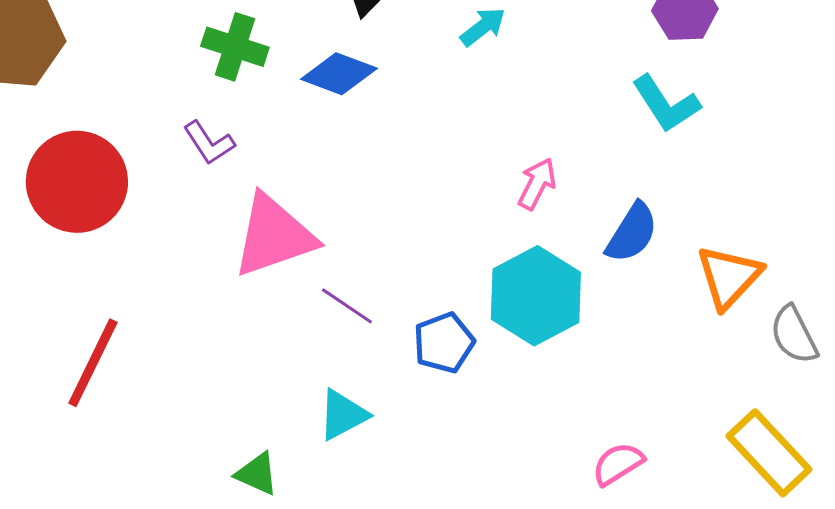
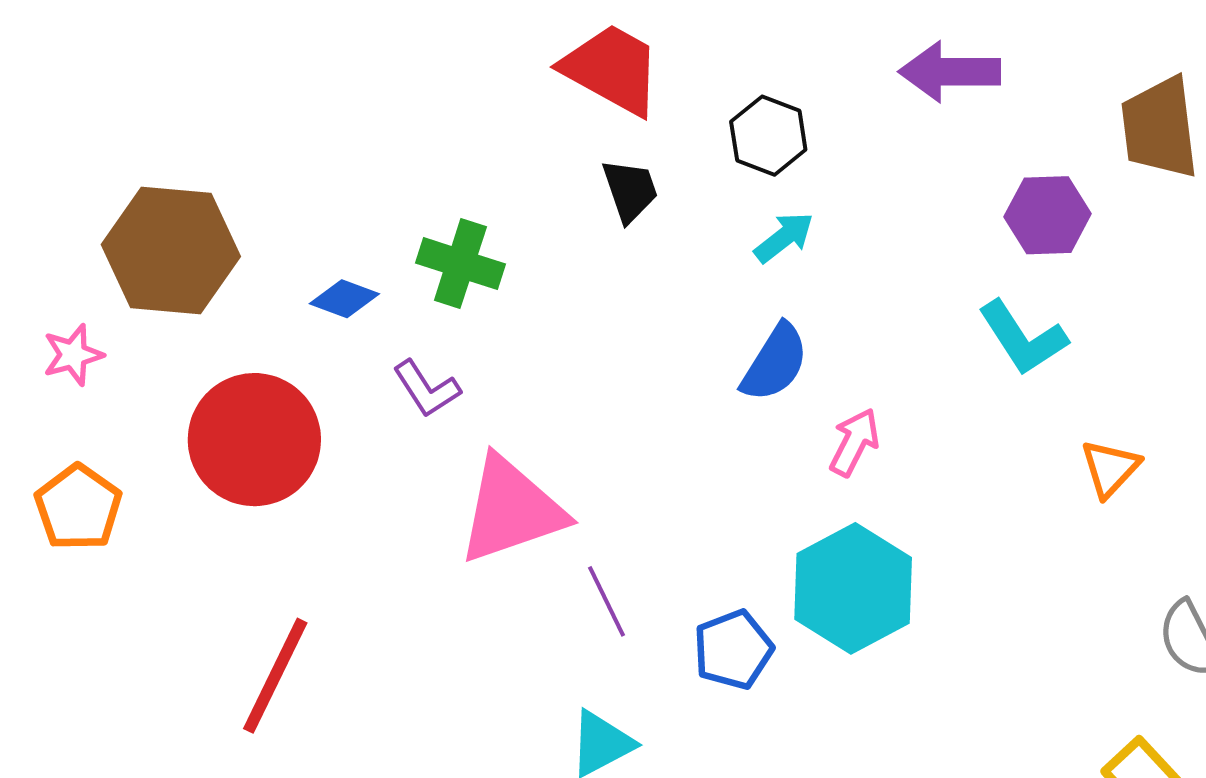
blue diamond: (339, 74) -> (344, 299), moved, size x0.7
blue semicircle: (632, 233) -> (775, 363), moved
orange triangle: (729, 277) -> (1110, 468), moved, size x0.7
purple line: (347, 306) -> (607, 601), turned 30

